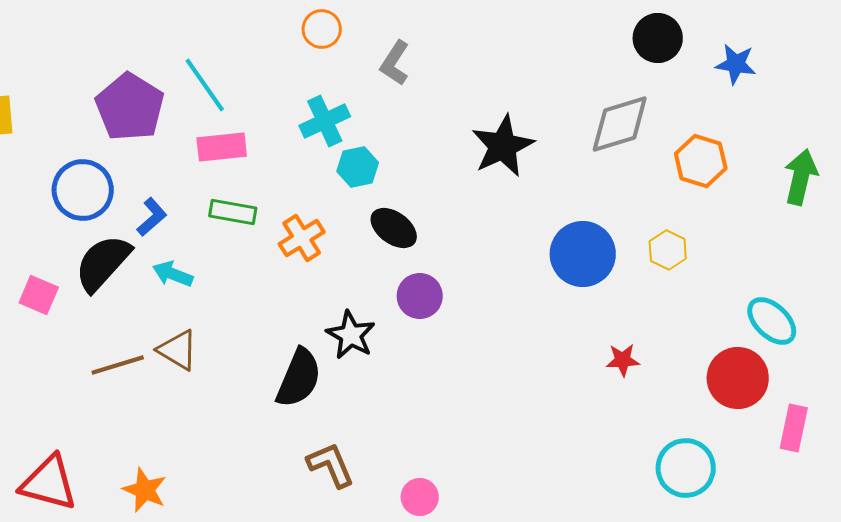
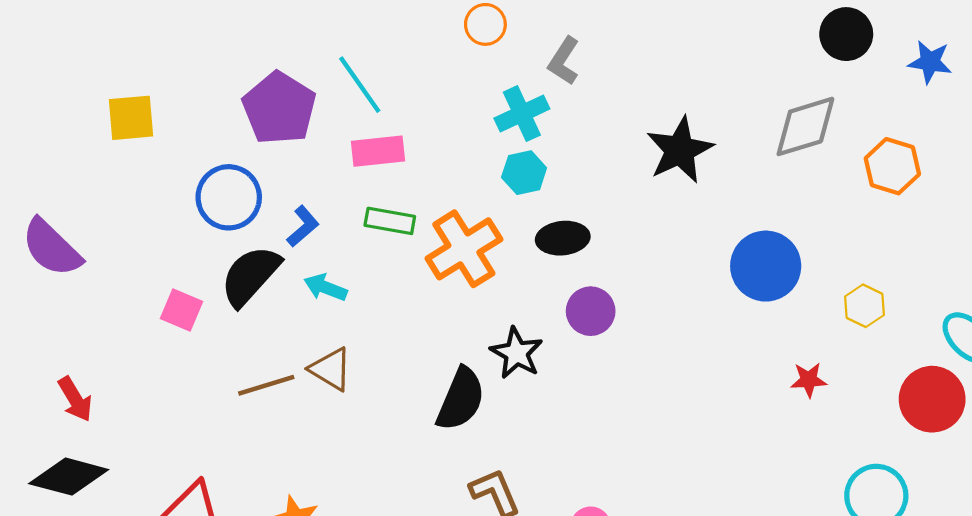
cyan cross: (325, 121) -> (522, 114), moved
black ellipse: (394, 228) -> (563, 238), turned -42
orange cross: (302, 238) -> (464, 249), size x1.5
yellow hexagon: (668, 250) -> (864, 306), moved

